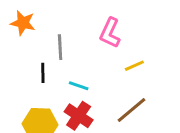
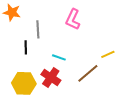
yellow line: (134, 66) -> (108, 54), moved
cyan line: (79, 86) -> (59, 57), moved

